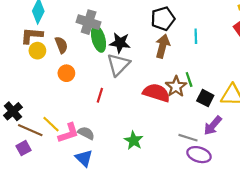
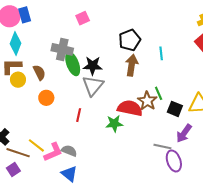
green star: (134, 140) -> (114, 124), moved, turned -30
purple ellipse: (199, 155) -> (174, 161), turned 60

